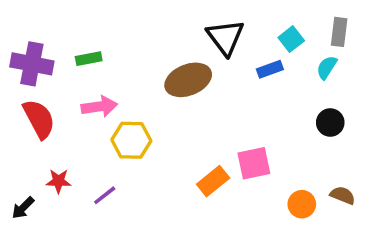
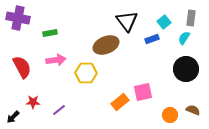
purple cross: (32, 64) -> (18, 18), moved
black circle: (330, 122) -> (186, 69), size x1.6
yellow hexagon: (131, 140) -> (86, 73), moved

